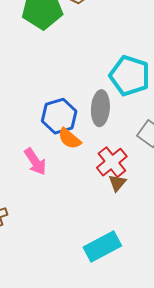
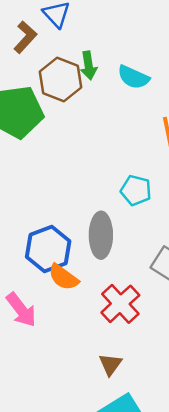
cyan pentagon: (130, 76) -> (136, 190), size x0.6
brown triangle: (117, 183) -> (110, 364), moved

